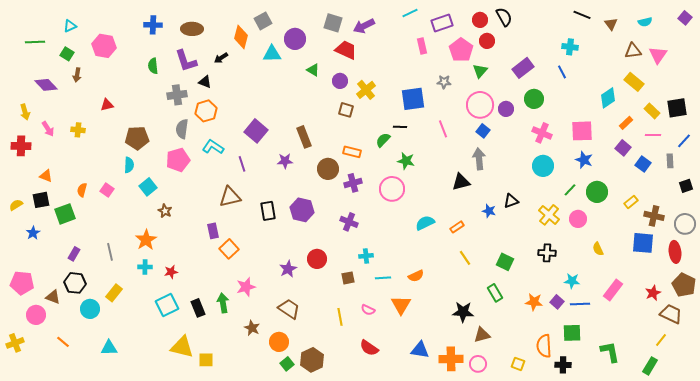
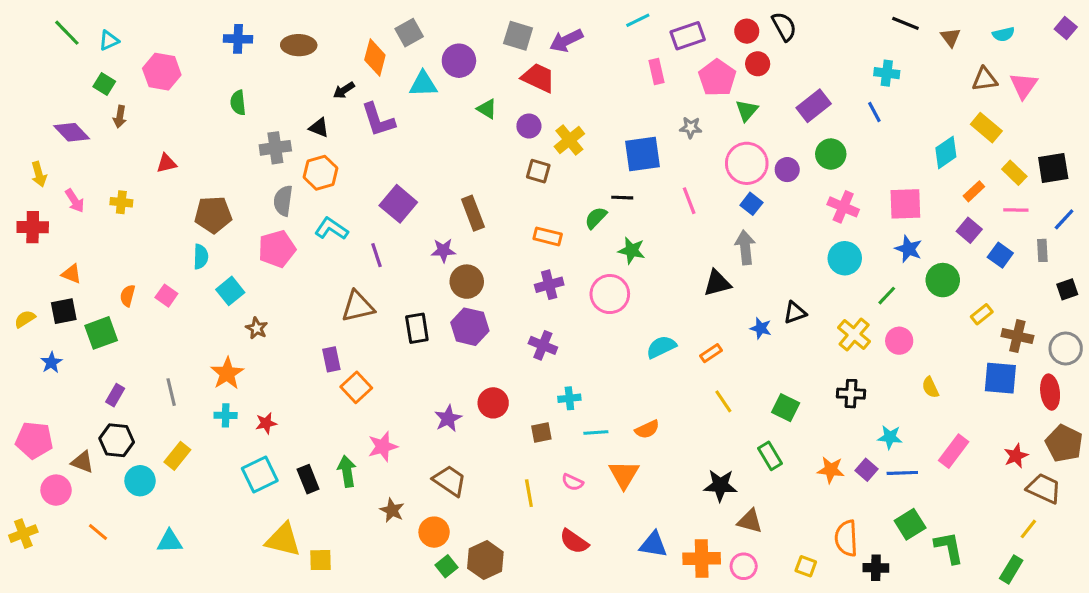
green line: (35, 42) -> (67, 33), moved, turned 48
purple L-shape: (186, 61) -> (378, 120), moved
brown circle: (328, 169) -> (467, 282), moved
green circle: (597, 192) -> (943, 280), moved
green square: (572, 333) -> (910, 524), moved, turned -30
brown triangle: (482, 335) -> (750, 521), turned 30

